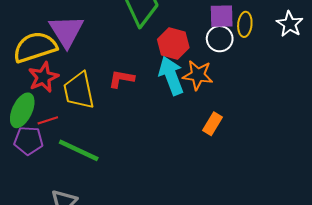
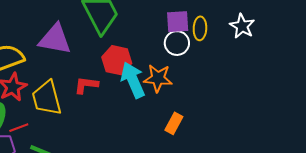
purple triangle: (66, 31) -> (55, 39), moved, turned -45
red hexagon: (173, 43) -> (117, 60), moved

